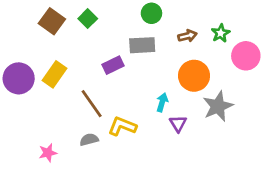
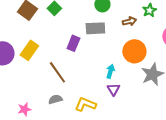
green star: (221, 33) -> (149, 10), moved
purple rectangle: (113, 65) -> (73, 43), turned -42
purple triangle: (178, 124) -> (113, 89), moved
yellow L-shape: (122, 126) -> (85, 104), moved

